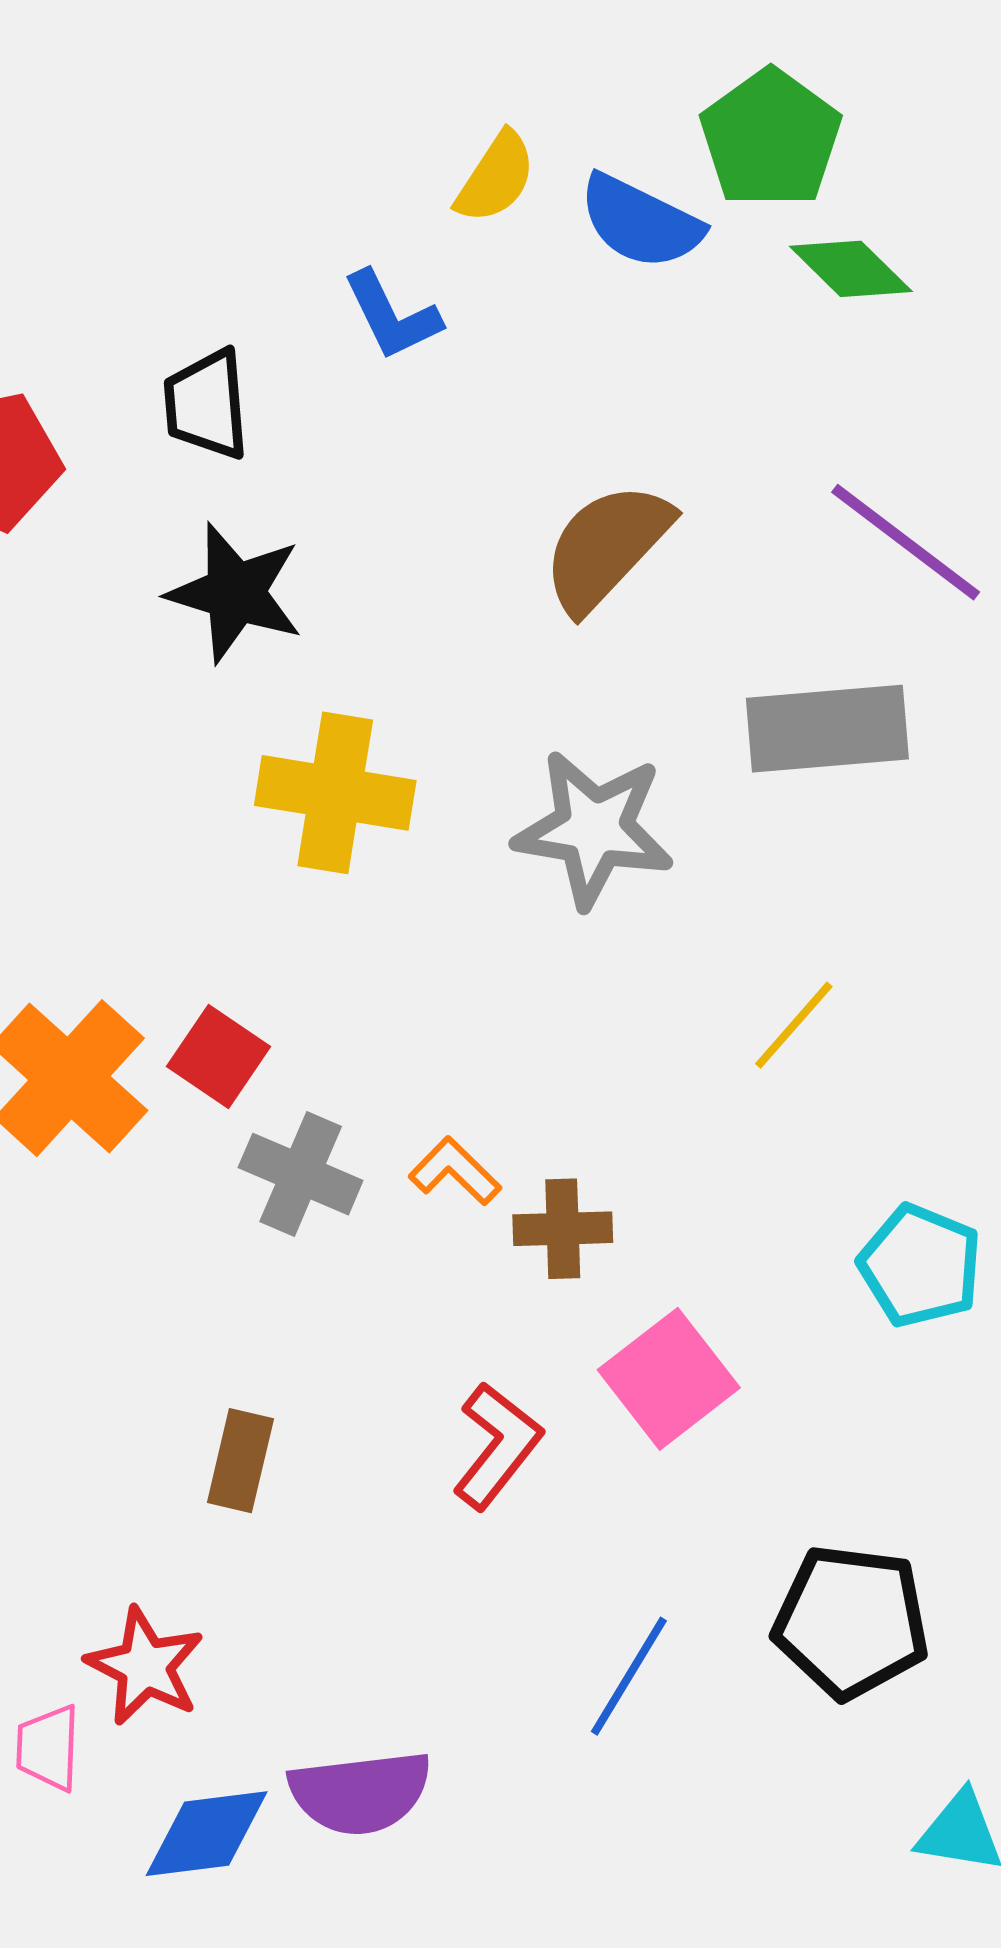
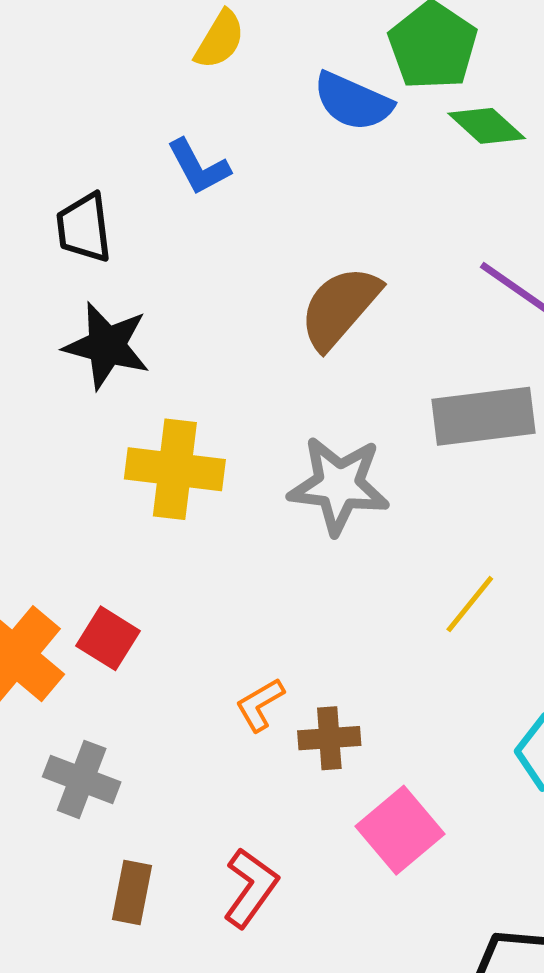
yellow semicircle: (496, 178) -> (220, 40), moved
orange L-shape: (455, 1171) -> (260, 705), turned -72
gray cross: (301, 1174) -> (82, 779), moved
red L-shape: (497, 1446) -> (251, 888), moved

